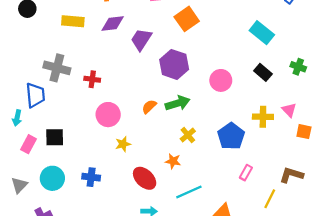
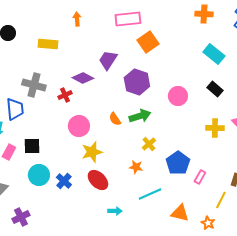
purple diamond: (113, 23) -> (83, 78), moved, turned 35
red cross: (92, 79) -> (65, 95), turned -32
orange semicircle: (149, 107) -> (115, 119), turned -80
blue pentagon: (231, 136) -> (178, 163), moved
yellow star: (123, 144) -> (92, 152), size x1.5
blue cross: (91, 177) -> (64, 181), turned 35
cyan circle: (52, 178) -> (39, 175), moved
red ellipse: (145, 178) -> (98, 180), moved

